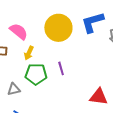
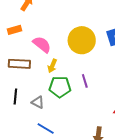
gray triangle: (14, 89) -> (38, 102), turned 40

